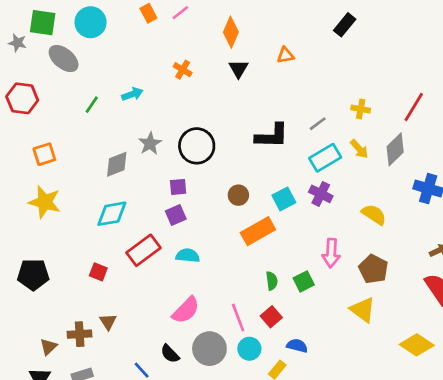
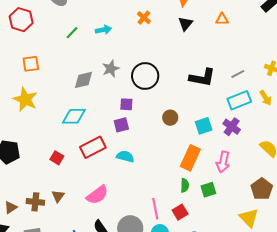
orange rectangle: (258, 231) -> (190, 158), moved, turned -45
pink arrow: (331, 253) -> (223, 162), moved
pink semicircle: (186, 310) -> (97, 195), moved

